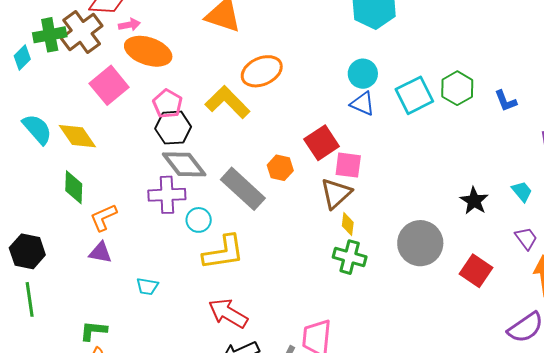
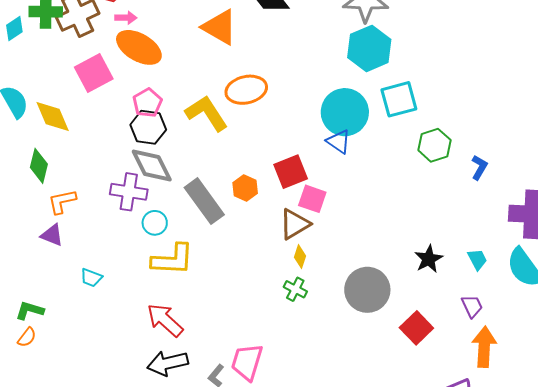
cyan circle: (363, 74) -> (345, 112), size x1.6
cyan square: (414, 95) -> (399, 99), moved
blue L-shape: (506, 101) -> (479, 167), turned -140
green cross: (350, 257) -> (295, 289), size x0.7

